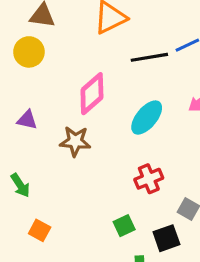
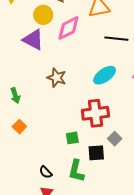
pink diamond: (92, 94) -> (68, 28), moved
purple triangle: (27, 120) -> (33, 40), moved, size x1.6
red cross: (149, 179) -> (95, 113), size x1.5

